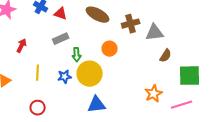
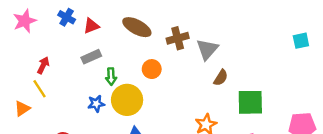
red triangle: (61, 14) -> (91, 26), turned -40
gray triangle: (155, 33) -> (207, 49), turned -42
yellow line: (38, 73) -> (39, 89), moved, turned -35

